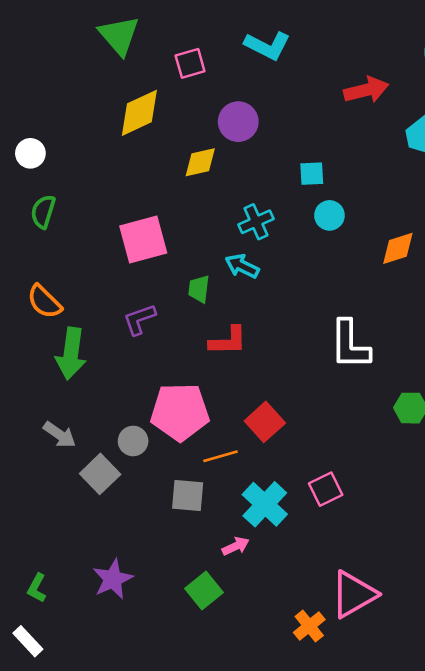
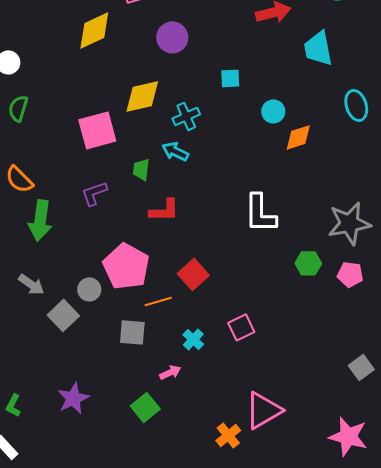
yellow diamond: (200, 162) -> (142, 96), moved, size x1.4
cyan circle: (329, 215) -> (273, 111), moved
pink pentagon: (180, 412) -> (126, 266), turned 30
cyan cross: (265, 504) -> (193, 339), size x0.6

